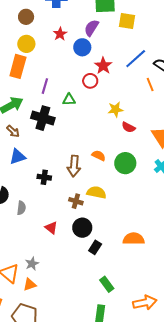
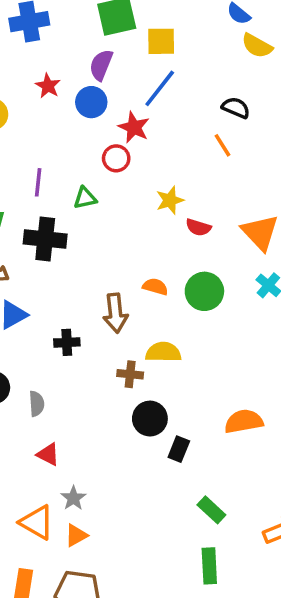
blue line: (136, 59) -> (160, 88), moved
red triangle: (51, 228) -> (48, 454), moved

